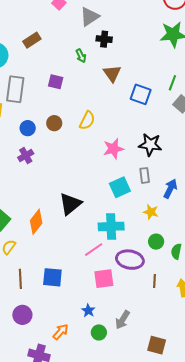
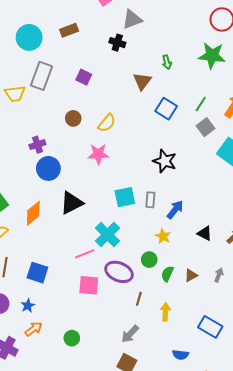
black cross: (104, 39) -> (117, 43), moved
green arrow: (81, 56) -> (167, 62), moved
blue circle: (28, 128) -> (48, 168), moved, size x1.5
pink star: (113, 149) -> (98, 154), moved
gray rectangle: (145, 175) -> (150, 200), moved
yellow star: (151, 212) -> (163, 236), moved
cyan cross: (111, 226) -> (107, 235), turned 35
blue star: (88, 311) -> (28, 306), moved
gray arrow: (123, 320) -> (130, 334), moved

